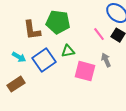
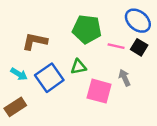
green pentagon: (58, 22) -> (87, 29), moved
brown L-shape: (32, 30) -> (35, 41), turned 110
pink line: (99, 34) -> (116, 46), turned -40

